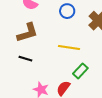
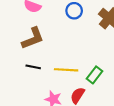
yellow line: (69, 48) -> (66, 70), moved

